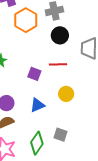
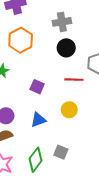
orange hexagon: (26, 20) -> (21, 40), moved
red line: (58, 64) -> (74, 80), moved

